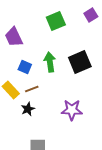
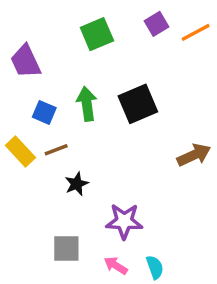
black star: (28, 109) -> (77, 184), moved
purple star: (72, 110) -> (124, 221), moved

